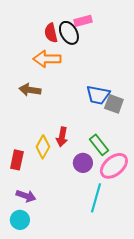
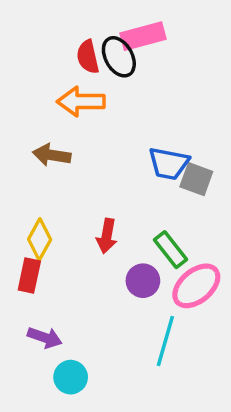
pink rectangle: (83, 21) -> (143, 36), size x1.4
yellow diamond: (43, 147) -> (40, 239), moved
cyan circle: (20, 220) -> (71, 377), moved

